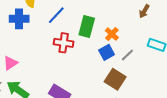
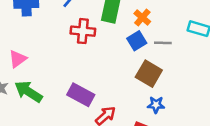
gray line: (127, 55) -> (163, 43), turned 48

